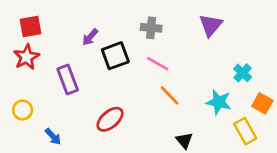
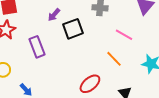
pink line: (158, 64) -> (124, 35), moved
red ellipse: (110, 119) -> (90, 84), moved

